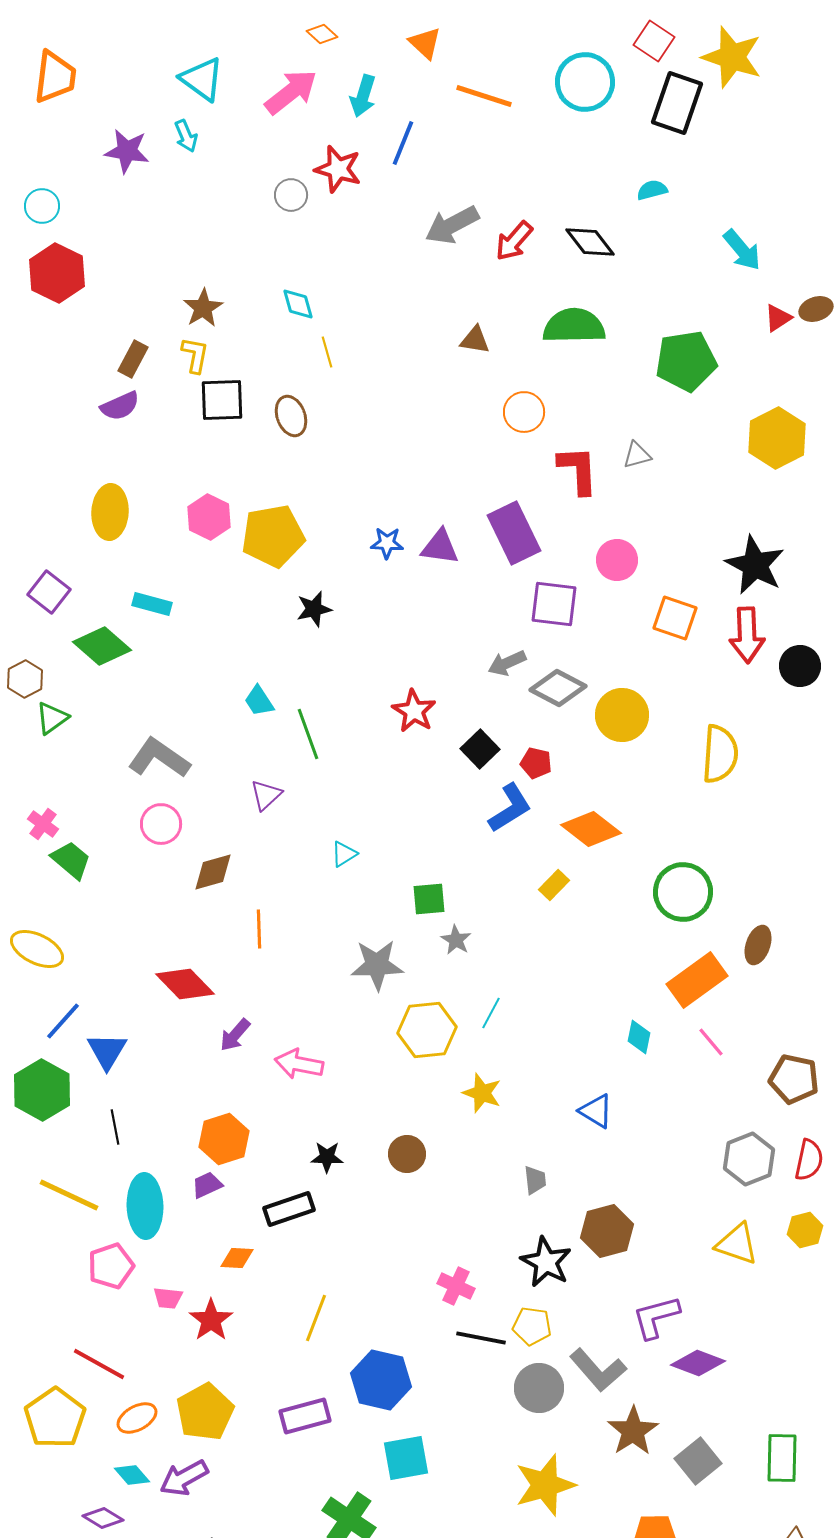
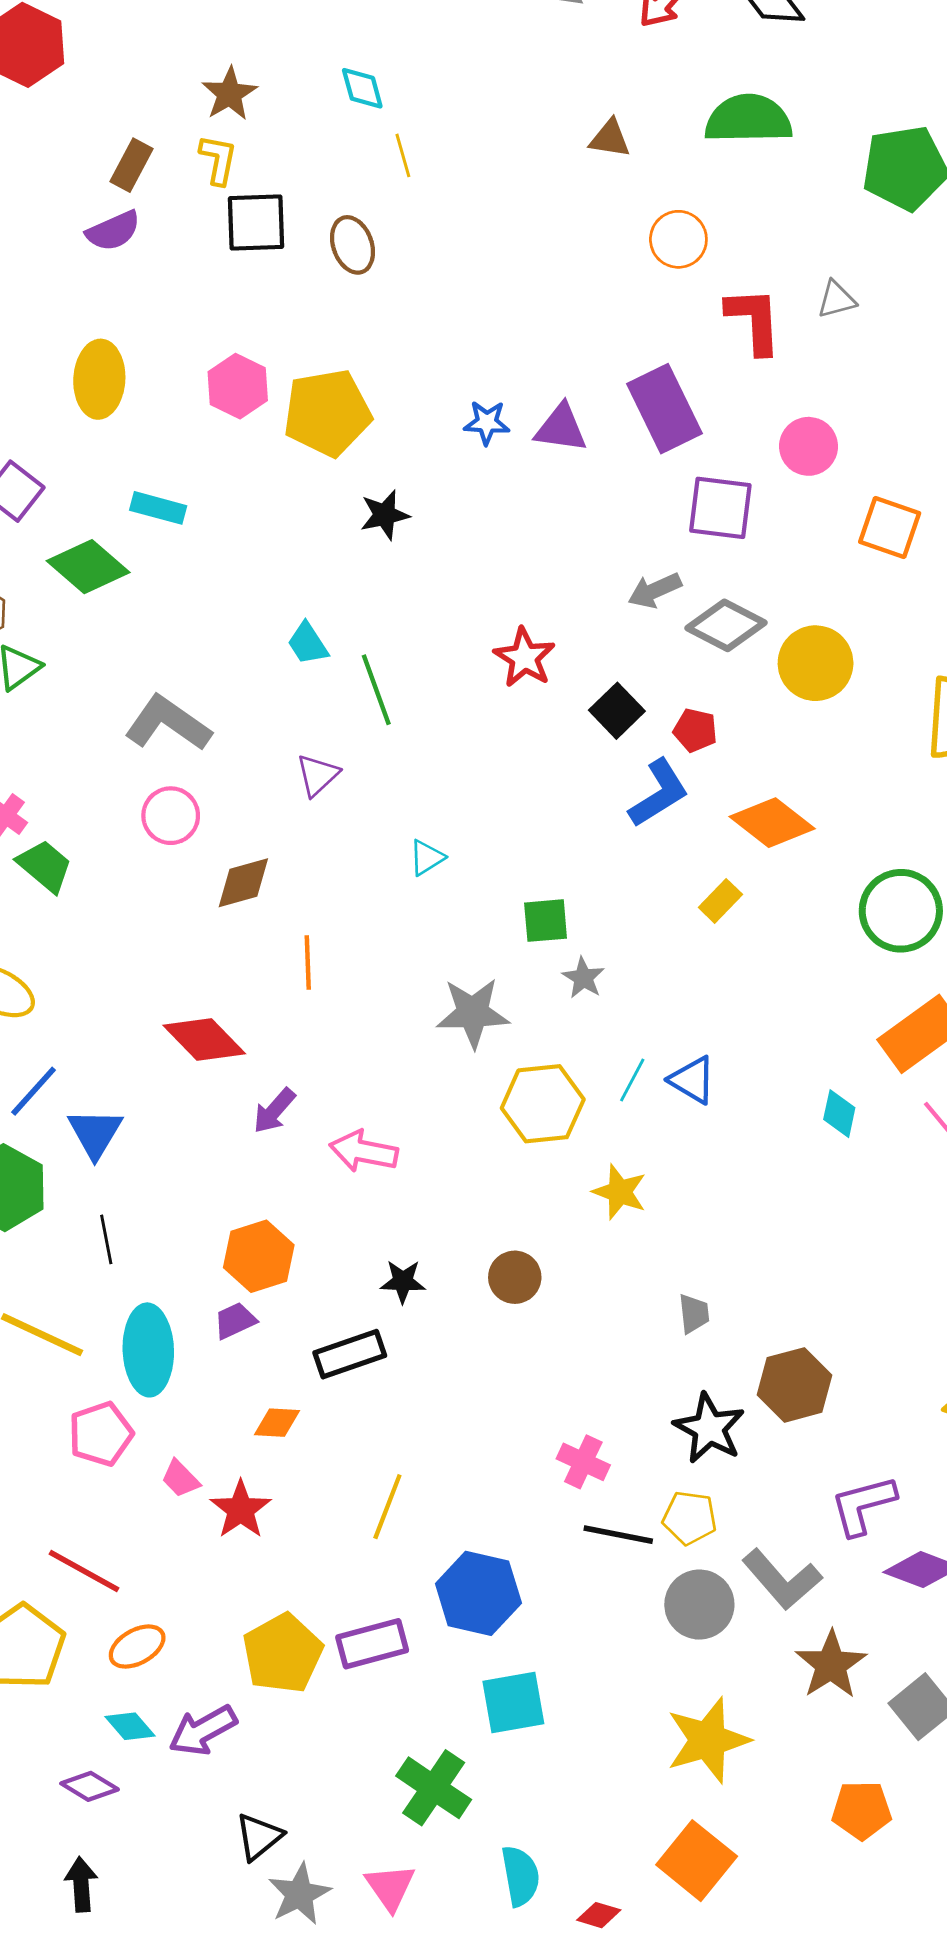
blue triangle: (596, 1111) -> (692, 1080), moved
pink trapezoid: (168, 1298) -> (180, 1479), turned 40
yellow pentagon: (205, 1412) -> (283, 1654), moved

